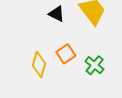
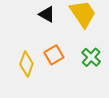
green cross: (95, 65) -> (91, 57), moved

